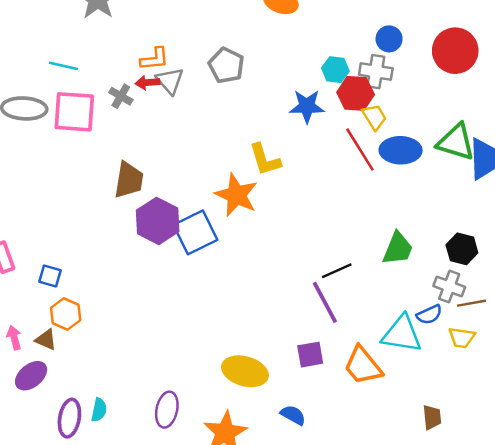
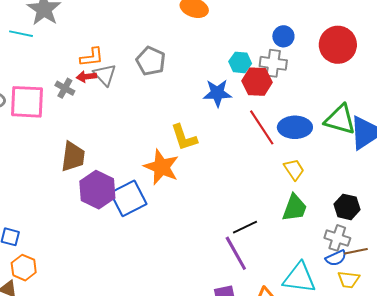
cyan line: (63, 66) -> (21, 34), moved
yellow trapezoid: (374, 117) -> (294, 169), moved
blue semicircle: (429, 315) -> (336, 258), moved

